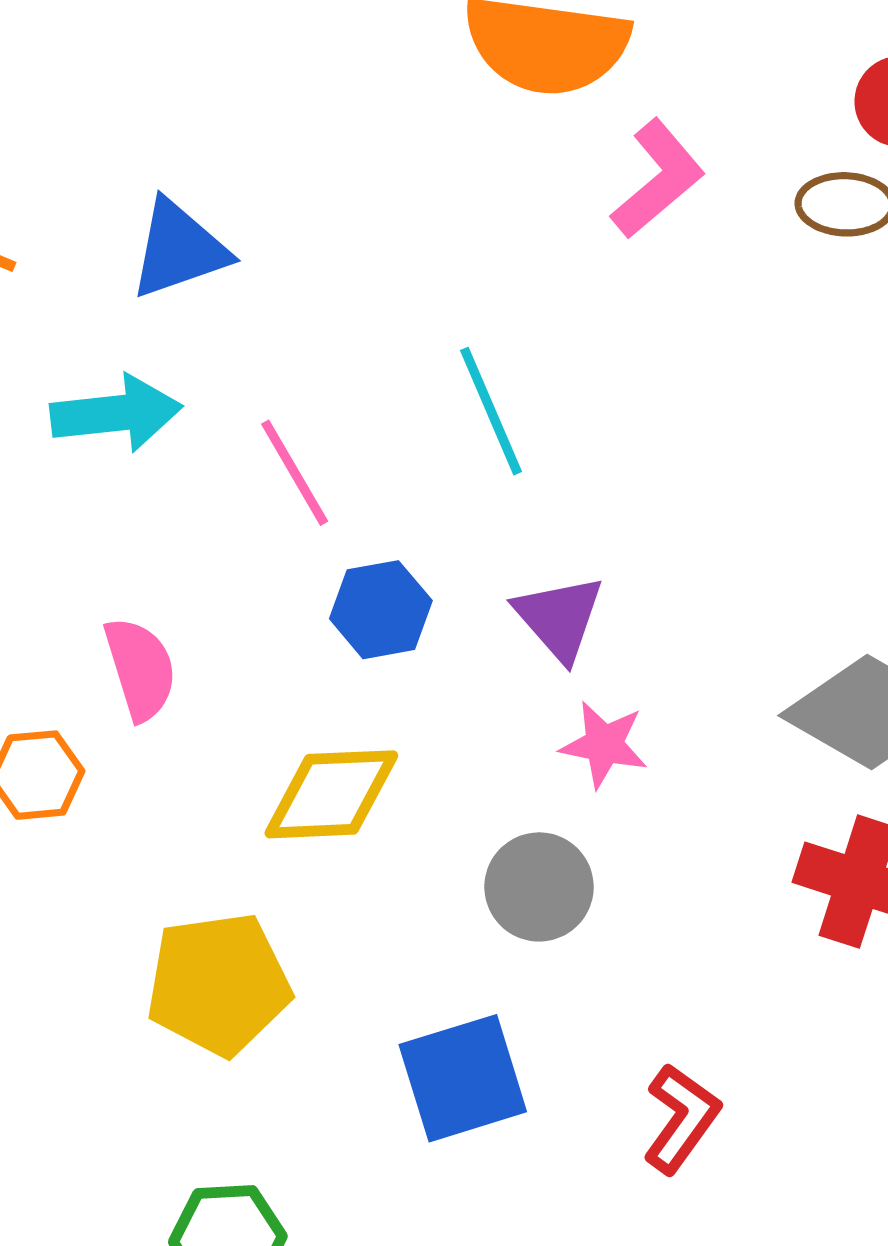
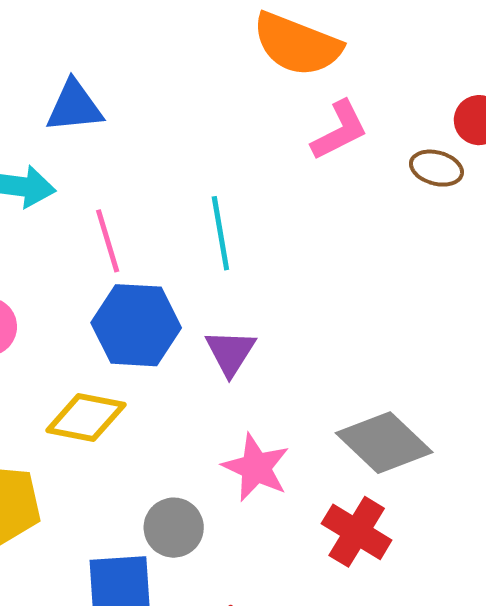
blue hexagon: (381, 610) -> (136, 325), size x1.6
pink star: (604, 745) -> (256, 468), moved, size x1.4
gray circle: (539, 887) -> (174, 528), moved

